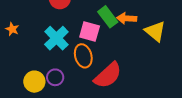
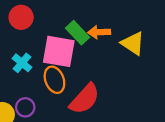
pink square: (90, 31) -> (59, 51), size x1.4
cyan cross: (56, 38) -> (22, 63), size x0.7

